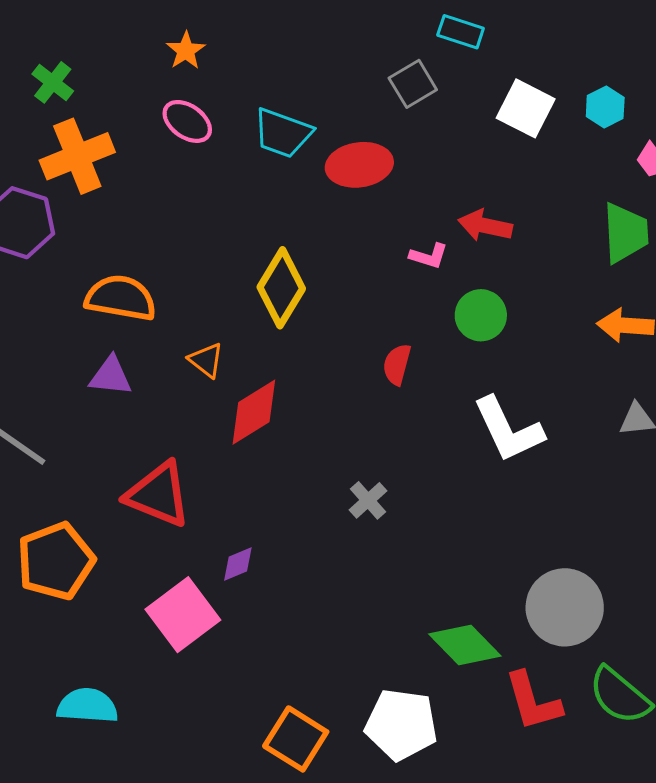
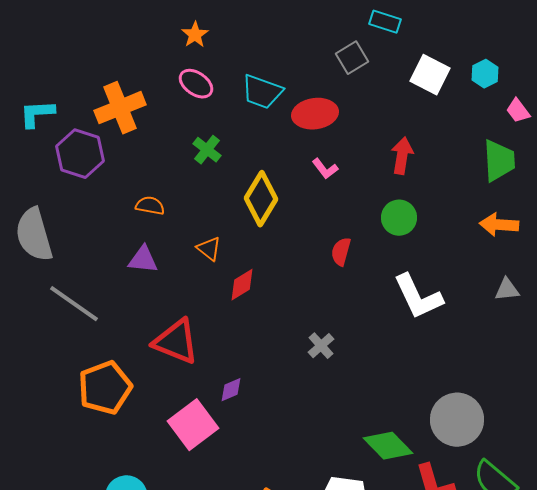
green cross: (53, 82) -> (207, 150), moved
red arrow: (485, 226) -> (402, 156), turned 87
pink L-shape: (429, 256) -> (325, 169), moved, turned 36
orange semicircle: (121, 298) -> (150, 206), size x0.6
red diamond: (254, 412) -> (242, 285), size x0.7

